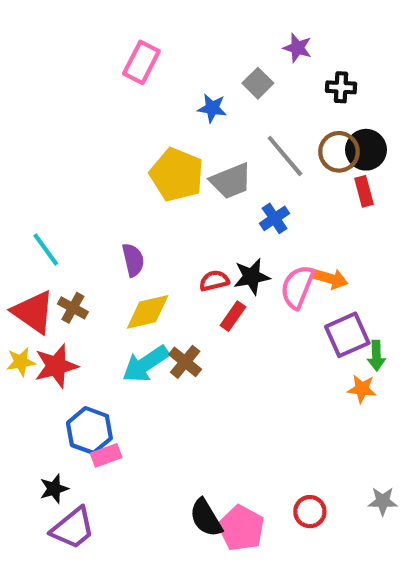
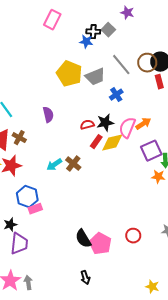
black cross: (341, 87) -> (93, 32), moved
orange arrow: (331, 279) -> (143, 124), turned -49
yellow diamond: (148, 312) -> (112, 143), moved
cyan arrow: (146, 364) -> (54, 165), size x0.7
purple trapezoid: (73, 528) -> (19, 244), turned -45

